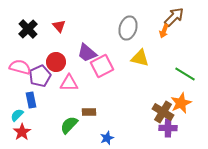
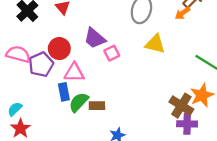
orange arrow: (164, 31) -> (183, 13), turned 32
pink square: (102, 66) -> (112, 53), size x0.6
blue rectangle: (31, 100) -> (64, 92), moved
green semicircle: (69, 125) -> (79, 102), moved

